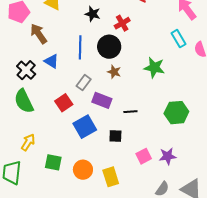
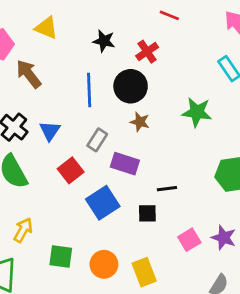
blue triangle: (51, 61) -> (50, 131), moved, turned 35
black line: (130, 112) -> (167, 189), moved
purple star: (168, 156) -> (224, 238), turned 30

